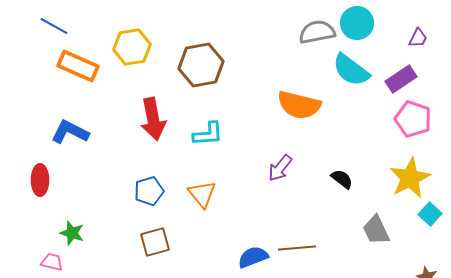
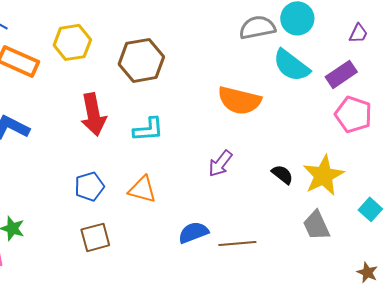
yellow star: (410, 178) -> (323, 175), moved
orange triangle: (202, 194) -> (142, 189), turned -36
blue semicircle: (253, 257) -> (193, 232), moved

